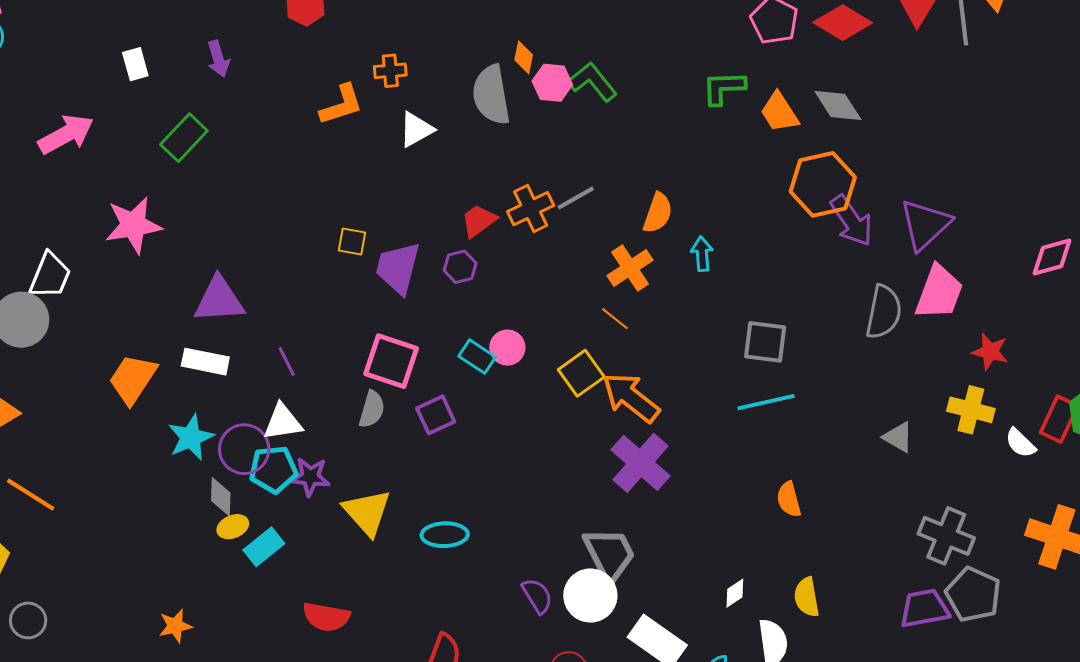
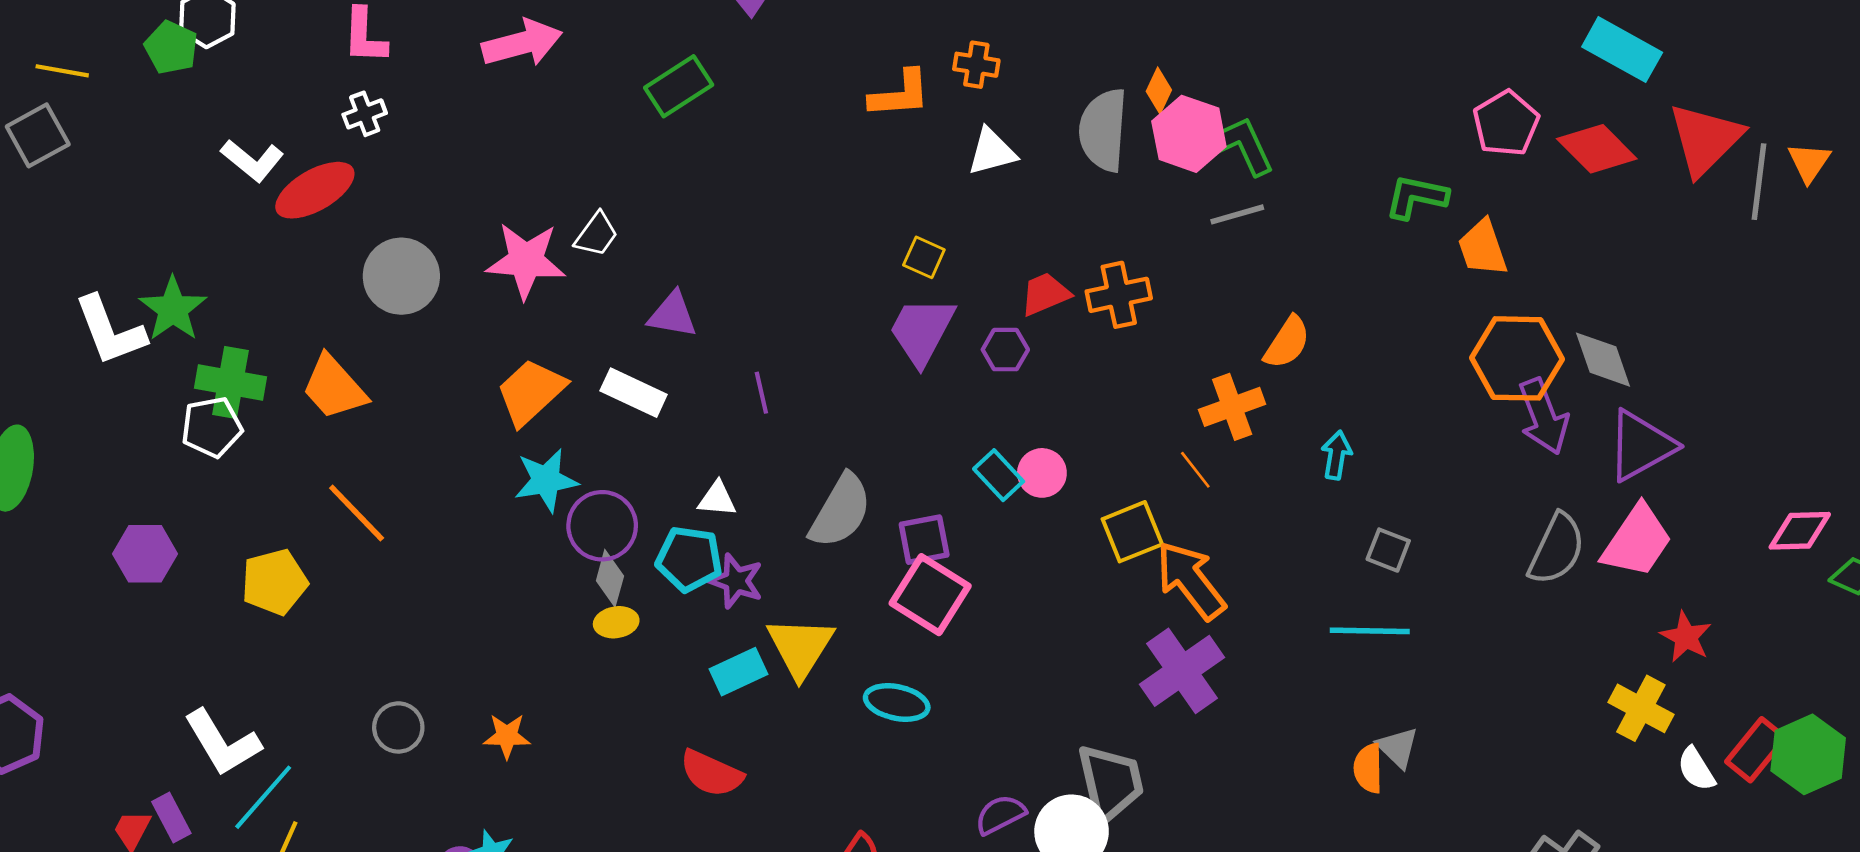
pink hexagon: (552, 83) -> (1189, 134), size x1.4
gray diamond: (838, 105) -> (1603, 360), moved
gray line: (576, 198) -> (1237, 214), moved
pink star: (133, 225) -> (526, 261), moved
yellow square: (352, 241) -> (924, 257), moved
cyan arrow: (702, 254) -> (1336, 455), moved
white trapezoid: (50, 276) -> (596, 234), moved, size x0.7
purple triangle: (219, 300) -> (672, 315), size x0.7
gray square: (765, 342) -> (1388, 550), size x0.7
pink square: (391, 361) -> (930, 595), moved
purple line: (287, 362) -> (761, 393), moved
gray semicircle: (372, 409) -> (841, 511), size x1.5
white triangle: (283, 422) -> (717, 499), size x0.7
cyan star: (191, 437) -> (546, 480), moved
gray triangle: (898, 437) -> (1398, 747), moved
purple circle: (244, 449) -> (602, 526), moved
cyan rectangle: (264, 547) -> (738, 672), moved
purple semicircle: (537, 596) -> (1000, 815), turned -99
gray circle: (28, 620) -> (398, 727), moved

